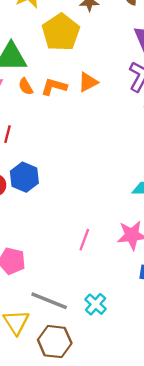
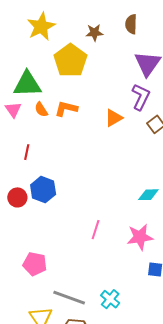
orange triangle: (88, 82) -> (114, 118), moved
pink line: (84, 240) -> (96, 230), moved

